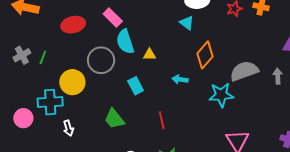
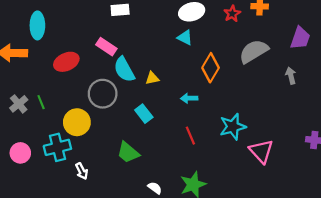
green line: (43, 57) -> (41, 102), turned -32
gray semicircle: (244, 71) -> (254, 51), moved
cyan star: (221, 95) -> (233, 127), moved
pink circle: (23, 118) -> (20, 153), moved
red line: (162, 120) -> (190, 136), moved

